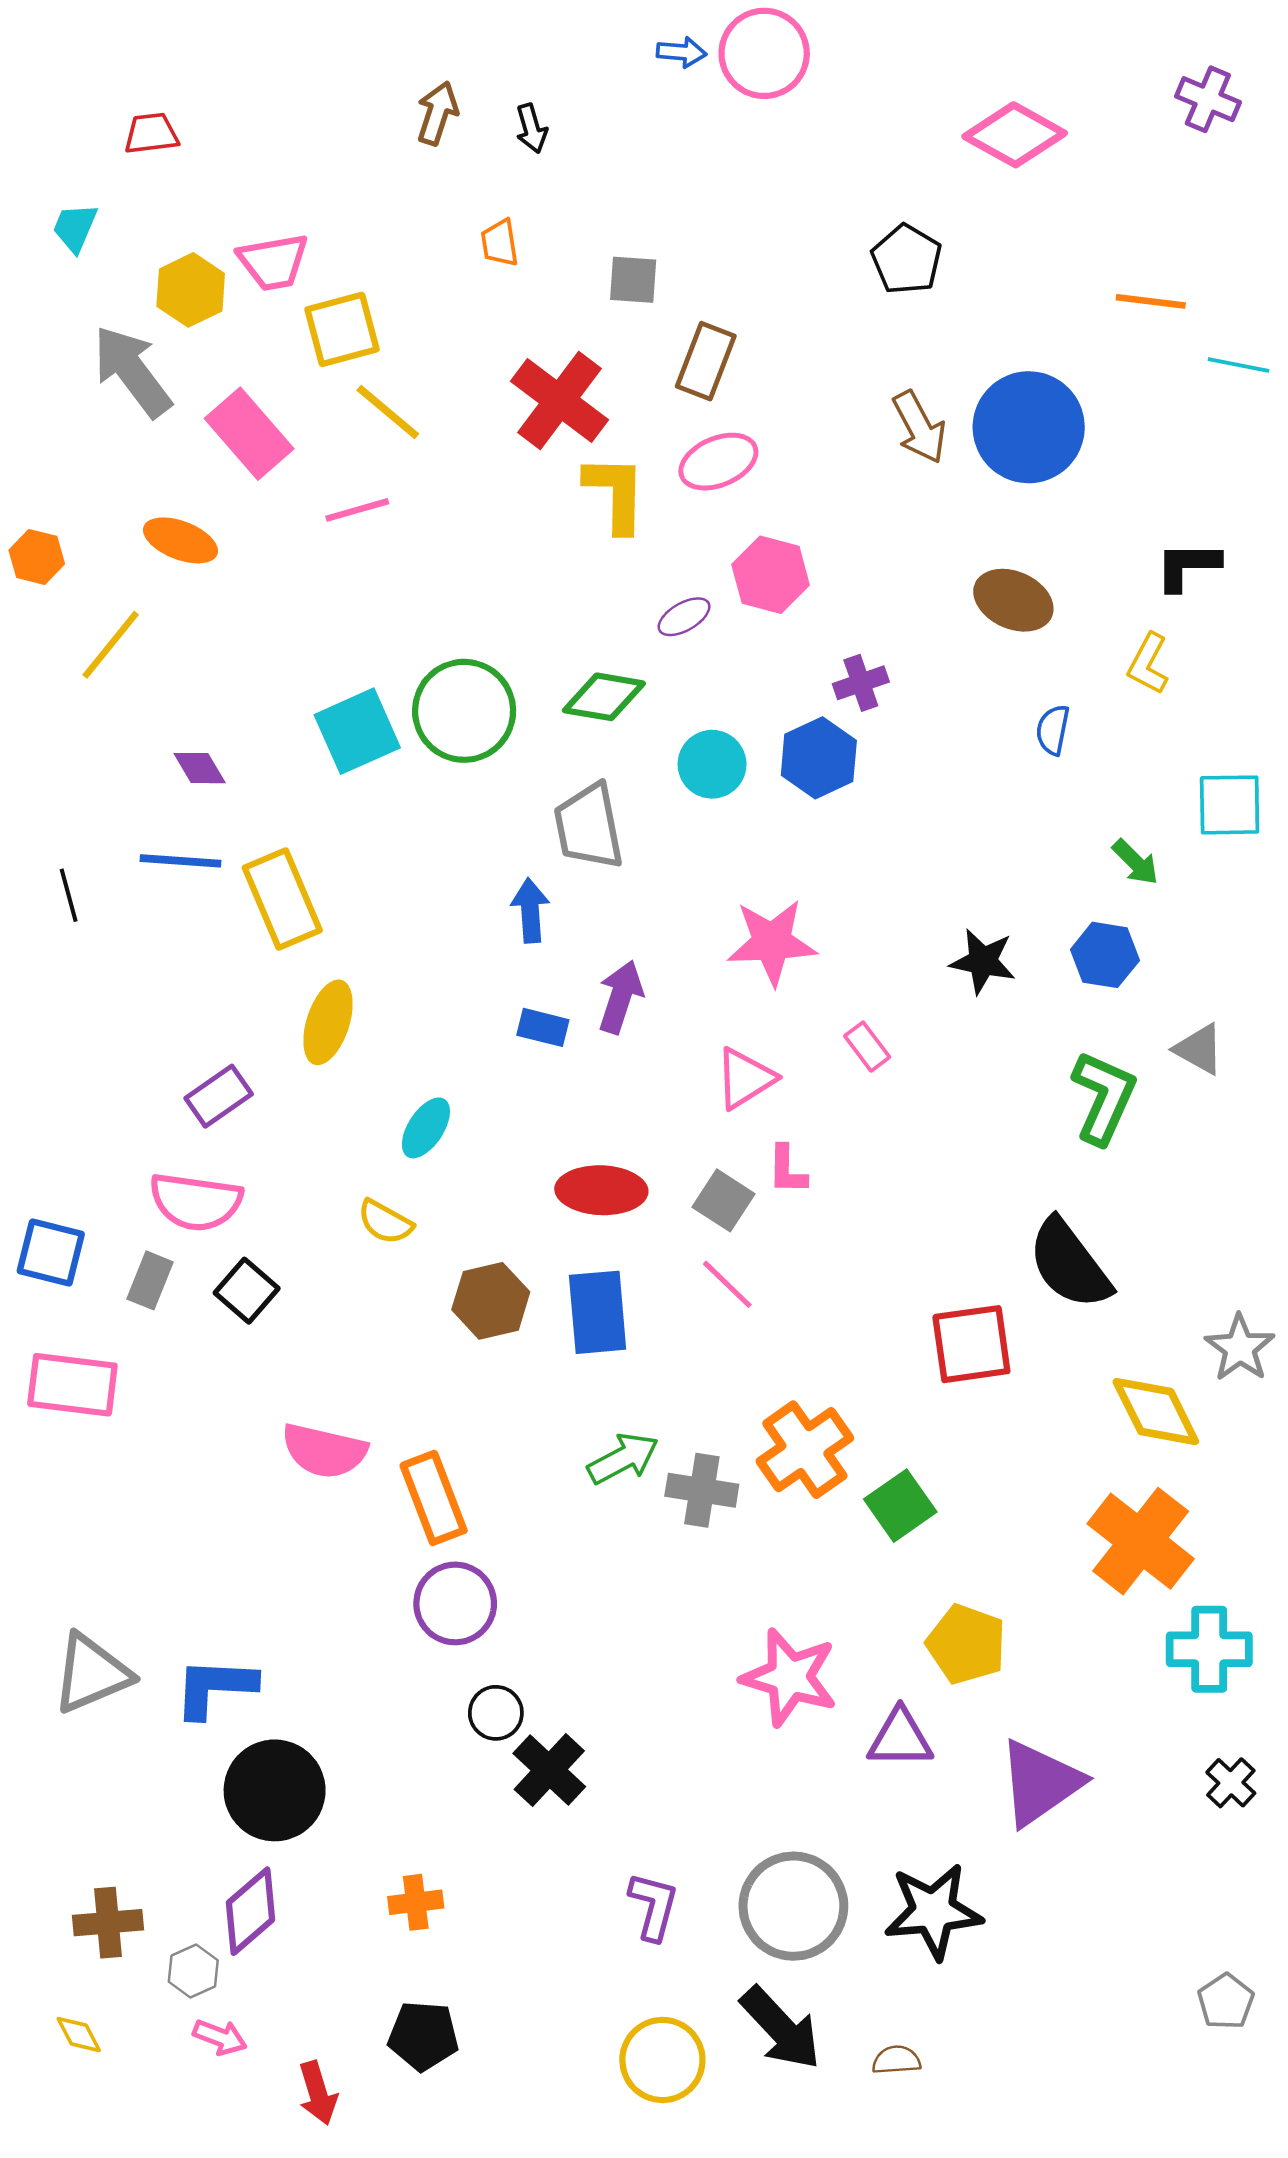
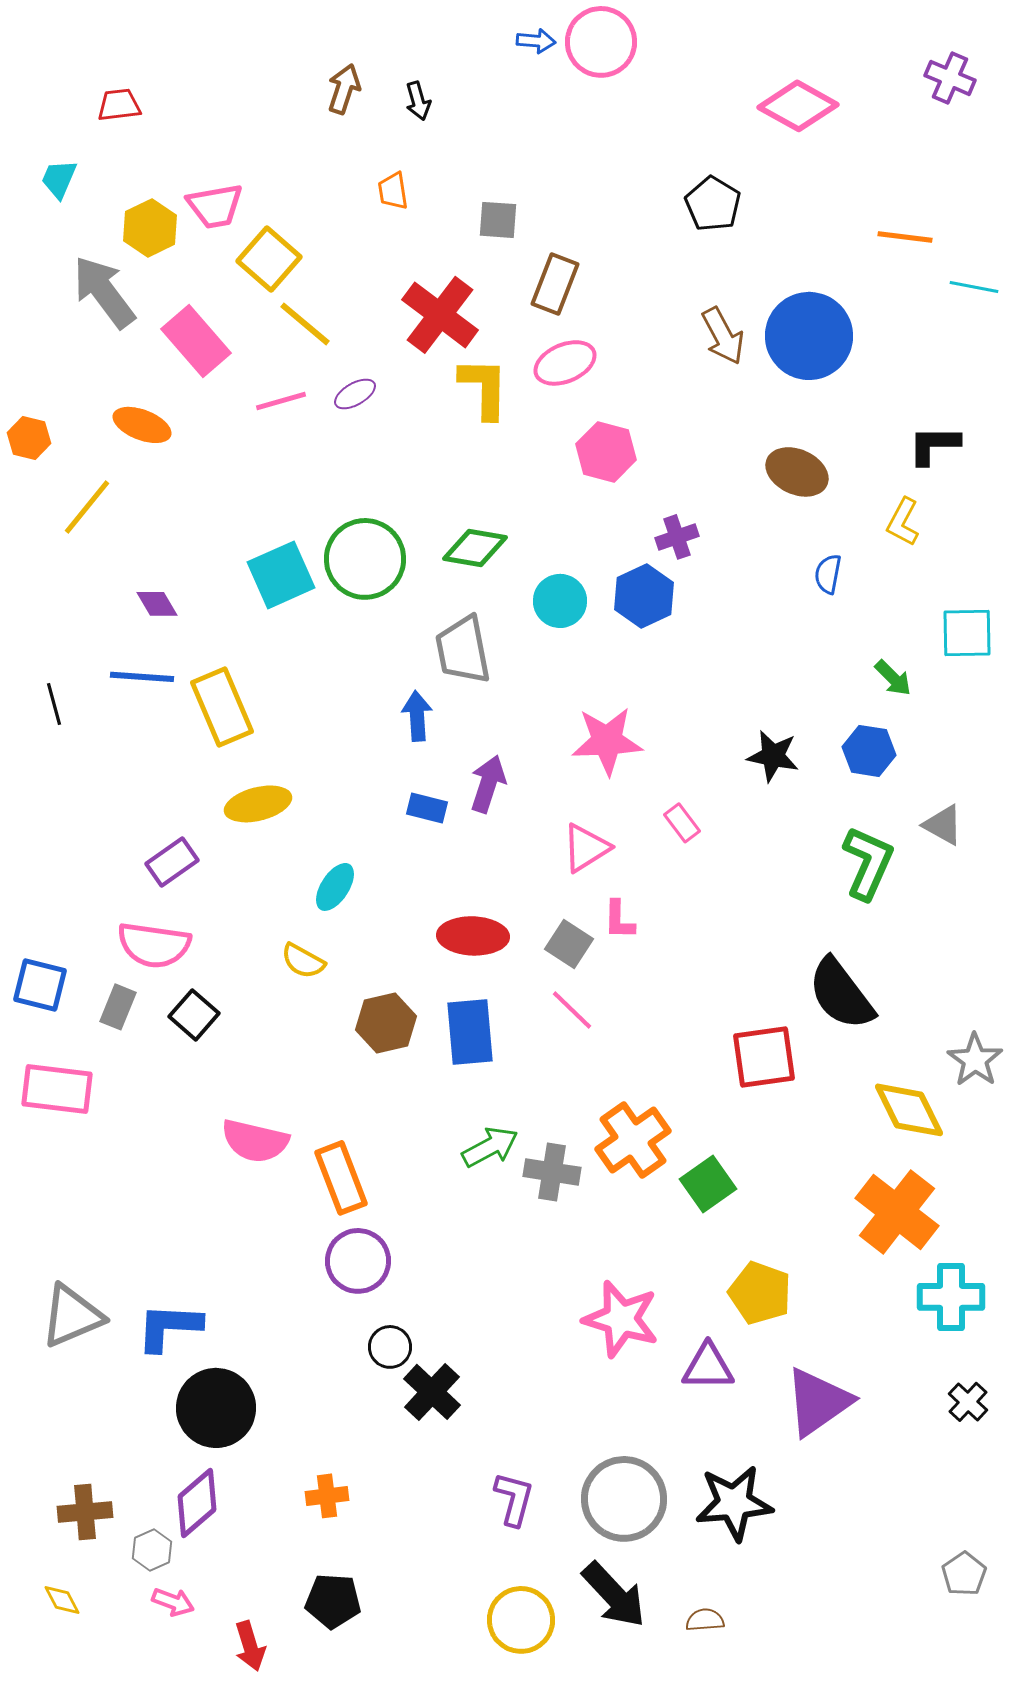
yellow square: (342, 329) -> (269, 259), turned -34
purple ellipse: (684, 617) -> (355, 394), moved
yellow ellipse: (328, 1022) -> (258, 804), turned 58

